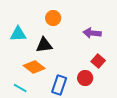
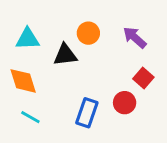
orange circle: (53, 18) -> (88, 33), moved
purple arrow: (92, 33) -> (135, 37), turned 36
orange diamond: (34, 67) -> (23, 81), moved, turned 35

